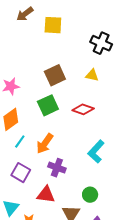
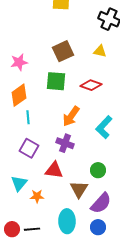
green square: (48, 105) -> (56, 81), turned 30
cyan line: (20, 141) -> (28, 117), turned -40
orange arrow: (45, 143) -> (71, 116), moved

